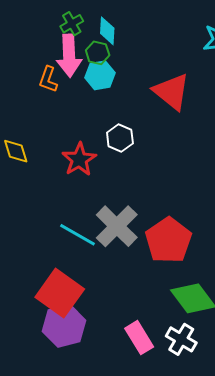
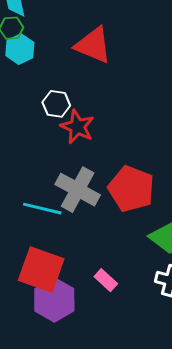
red star: (79, 159) -> (77, 127), moved
pink rectangle: (139, 338) -> (106, 280), moved, size x0.7

